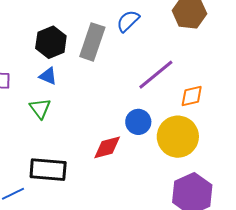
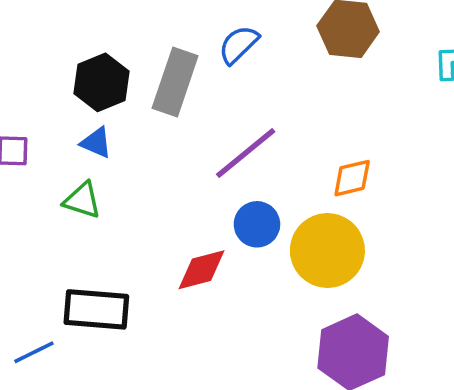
purple line: (156, 75) -> (246, 153), moved
green triangle: (40, 108) -> (82, 200), turned -35

